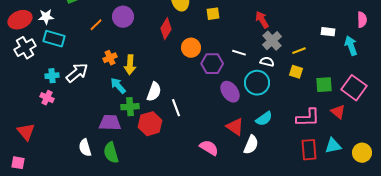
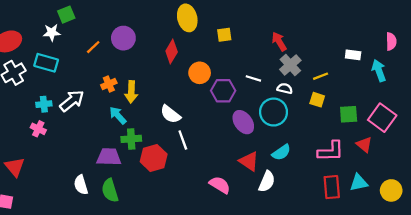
white star: (46, 17) -> (52, 32), moved
white semicircle: (154, 92) -> (170, 114), moved, turned 108

